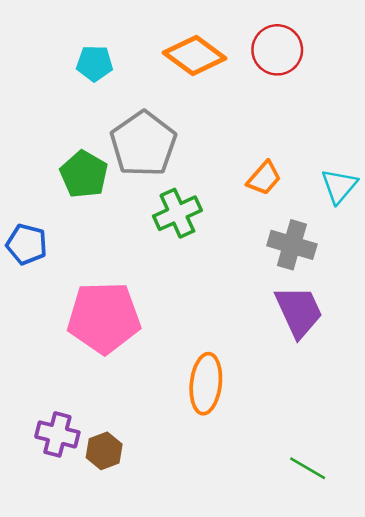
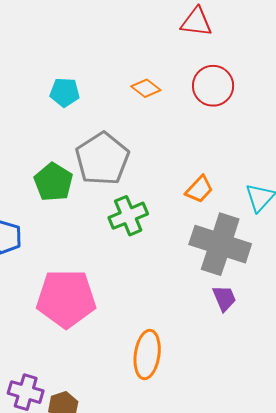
orange diamond: (195, 55) -> (146, 88), size x0.6
gray cross: (292, 245) -> (220, 244), size x1.5
purple trapezoid: (299, 312) -> (224, 298), size x0.6

